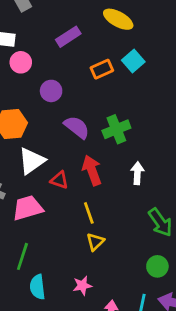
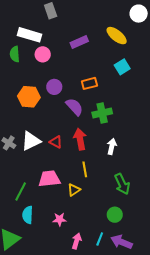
orange rectangle: (102, 69) -> (89, 83), moved
purple circle: (51, 91) -> (54, 87), moved
white triangle: (32, 161) -> (31, 141), moved
pink trapezoid: (28, 208) -> (49, 179), moved
yellow line: (89, 213) -> (85, 169), moved

